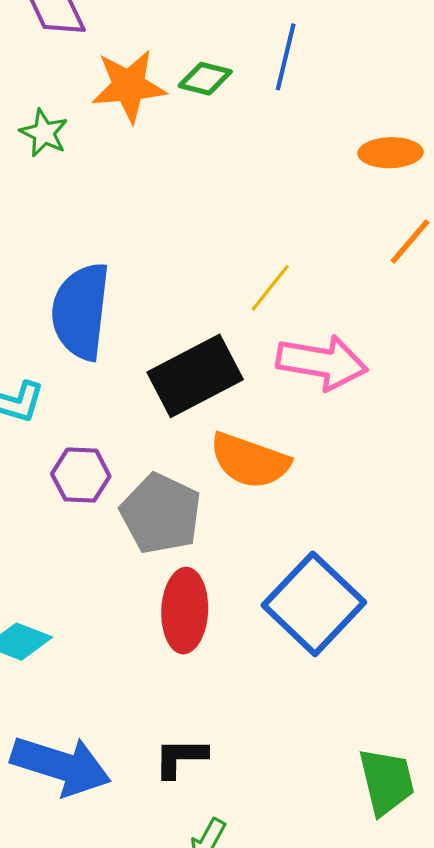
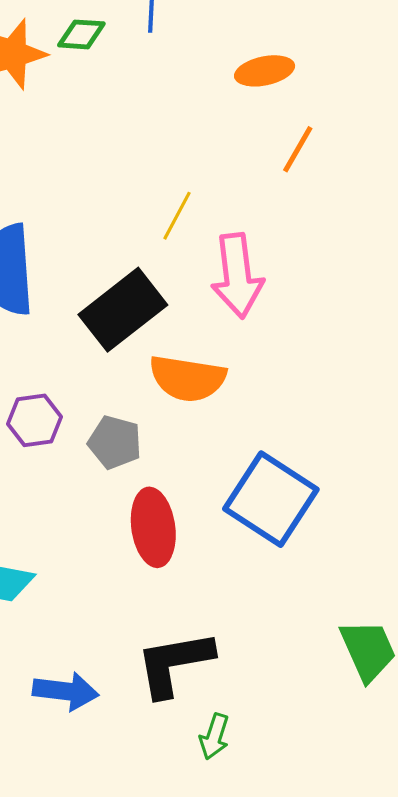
pink arrow: (322, 362) -> (237, 276), turned 84
gray pentagon: (161, 514) -> (115, 442), size x0.7
black L-shape: (180, 758) -> (174, 663), size x1.6
blue arrow: (61, 766) -> (66, 691), size x0.7

